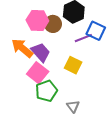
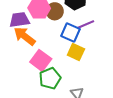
blue square: (96, 31) -> (70, 33), moved
purple trapezoid: (41, 52) -> (19, 20), moved, turned -55

